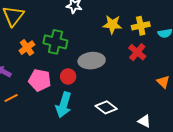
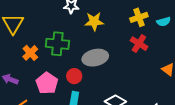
yellow star: (112, 24) -> (94, 21), moved
pink pentagon: (40, 80) -> (47, 83), turned 30

